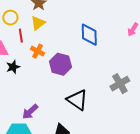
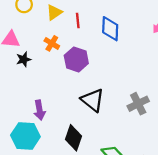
red line: (21, 36) -> (78, 20), moved
gray cross: (120, 84) -> (138, 104), moved
purple arrow: (30, 112) -> (40, 110), turned -60

